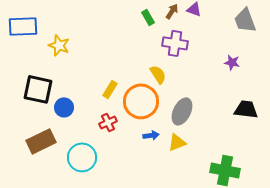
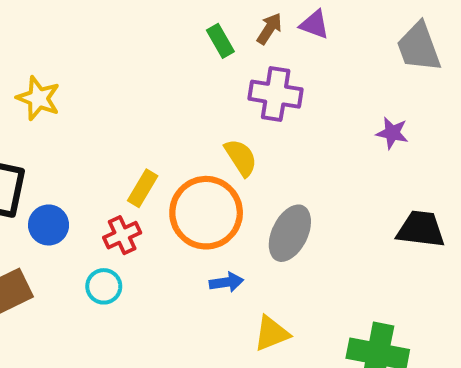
red cross: (108, 122) -> (122, 235), moved
yellow triangle: (177, 142) -> (271, 333), moved
cyan circle: (82, 157) -> (104, 286), moved, size x0.6

